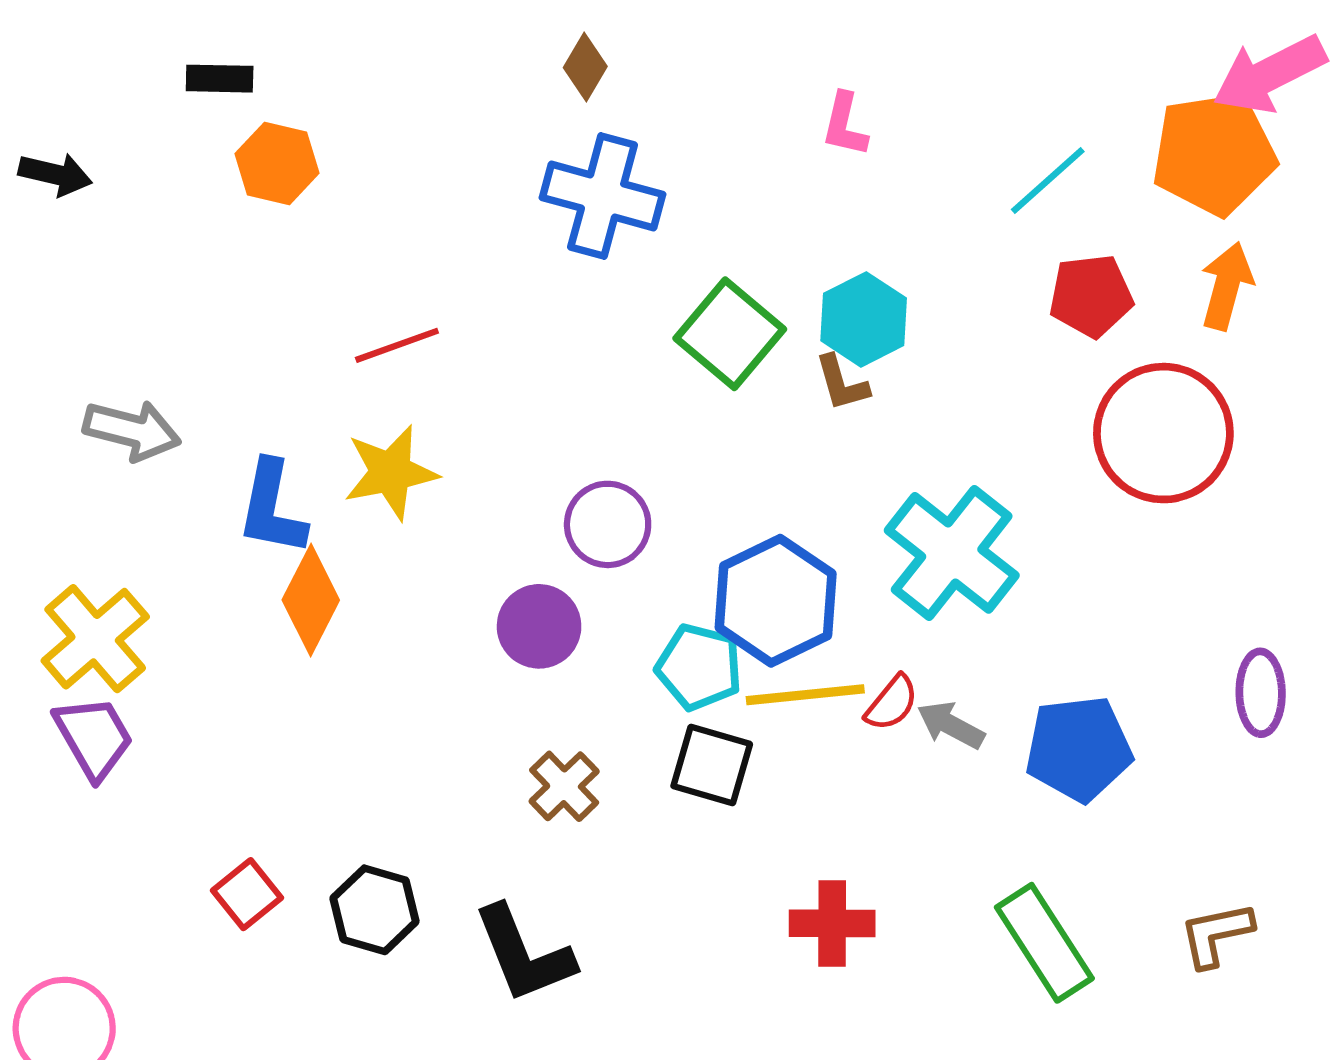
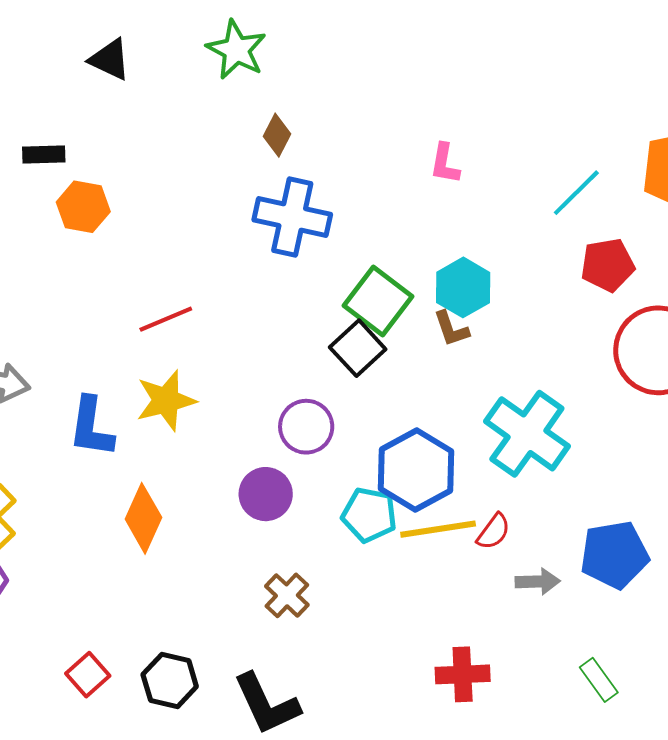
orange diamond: (311, 600) -> (143, 518), moved
gray arrow: (951, 725) -> (538, 581), moved, turned 153
black square: (712, 765) -> (358, 348), moved, turned 34
green rectangle: (1044, 943) -> (599, 680), size x0.6

